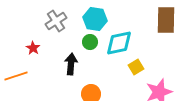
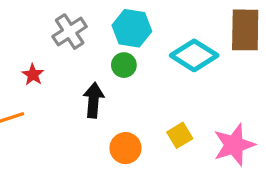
cyan diamond: (119, 43) -> (194, 55), moved, turned 44
yellow square: (136, 67) -> (180, 135), moved

